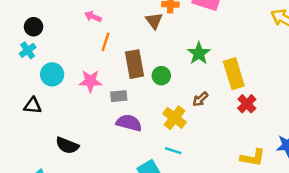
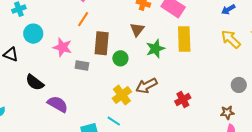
brown triangle: (154, 21) -> (137, 30), moved
yellow rectangle: (234, 74) -> (184, 39), moved
brown arrow: (200, 99) -> (147, 86), size x1.5
purple semicircle: (129, 123) -> (58, 104), moved
black semicircle: (67, 145) -> (35, 82), moved

